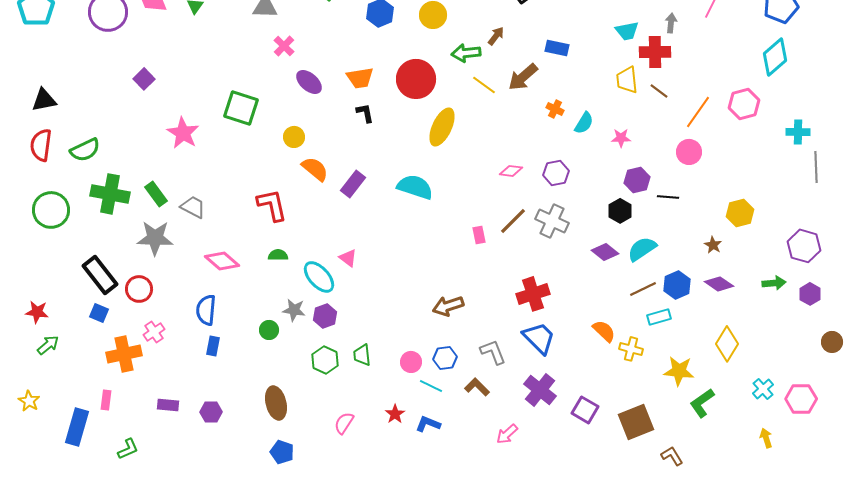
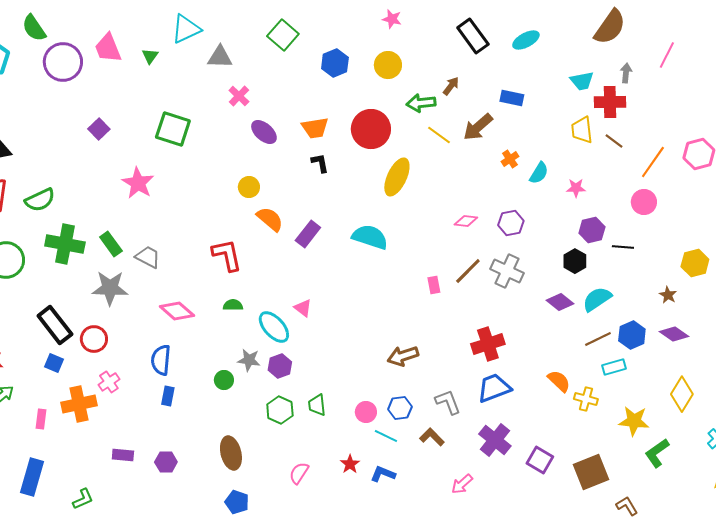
green square: (241, 108) -> (173, 129), moved
orange cross: (555, 109) -> (510, 159), turned 30
blue trapezoid: (539, 338) -> (494, 388), turned -66
pink rectangle: (106, 400) -> (41, 419), moved

